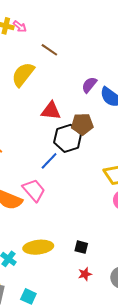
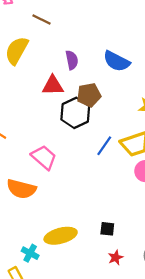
purple semicircle: (89, 85) -> (72, 60), moved, turned 138
blue line: (49, 161) -> (104, 146), moved
pink trapezoid: (34, 190) -> (44, 157), moved

